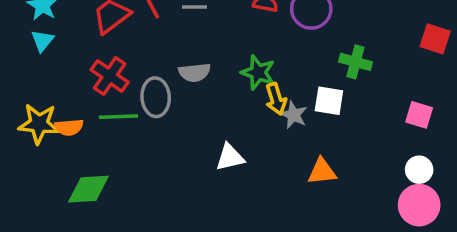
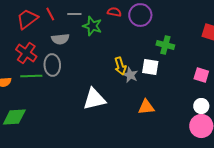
gray semicircle: (195, 72) -> (60, 39), moved
green star: (258, 72) -> (92, 26), moved
white triangle: (230, 157) -> (94, 99), size x1.4

